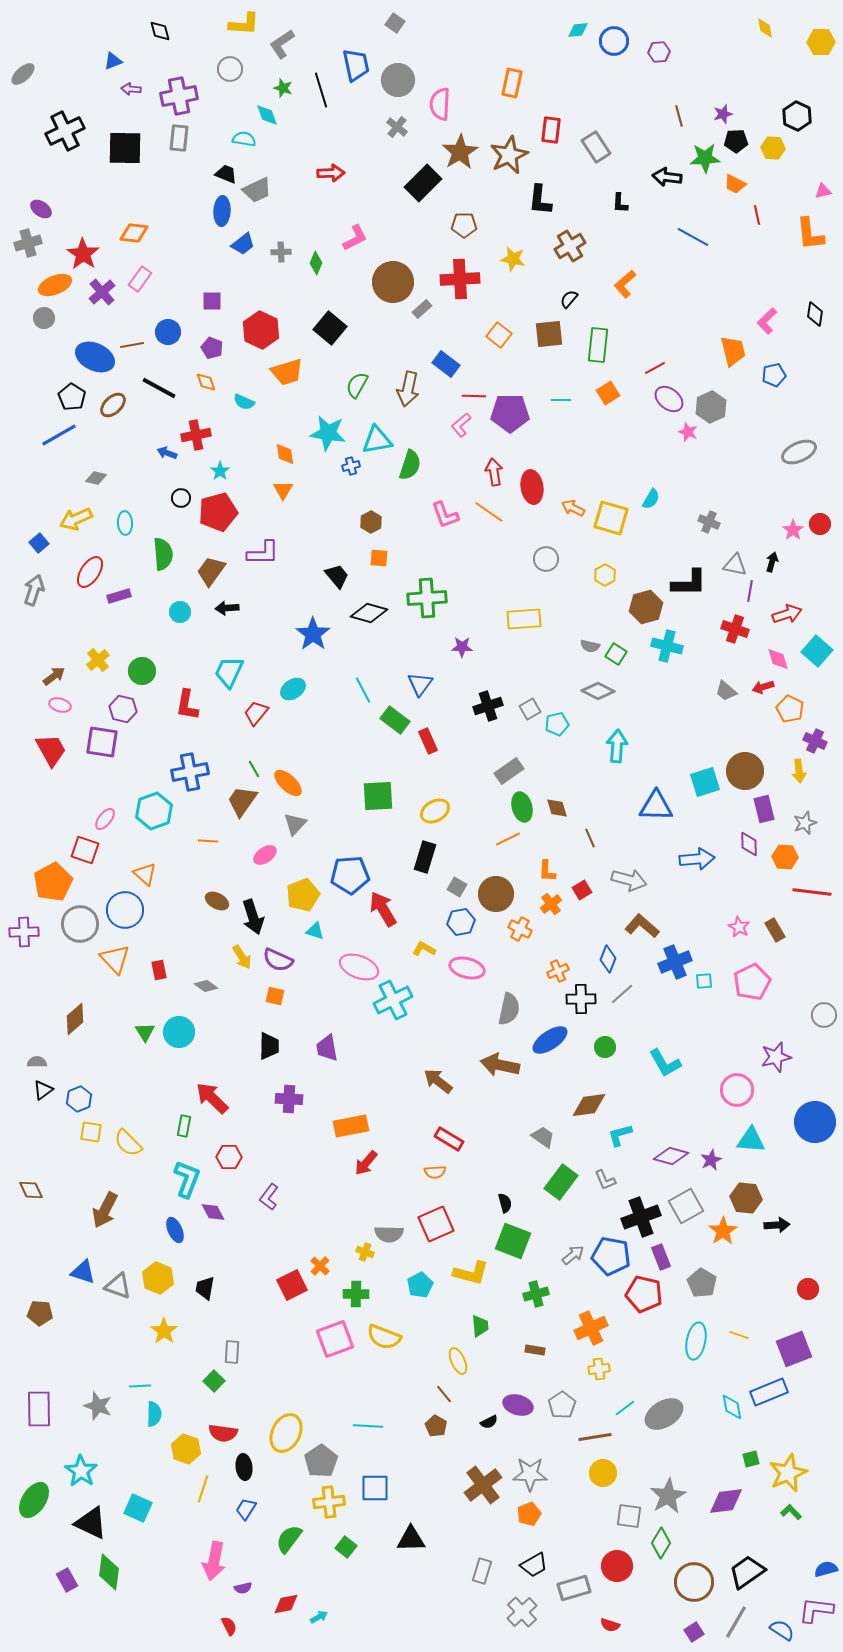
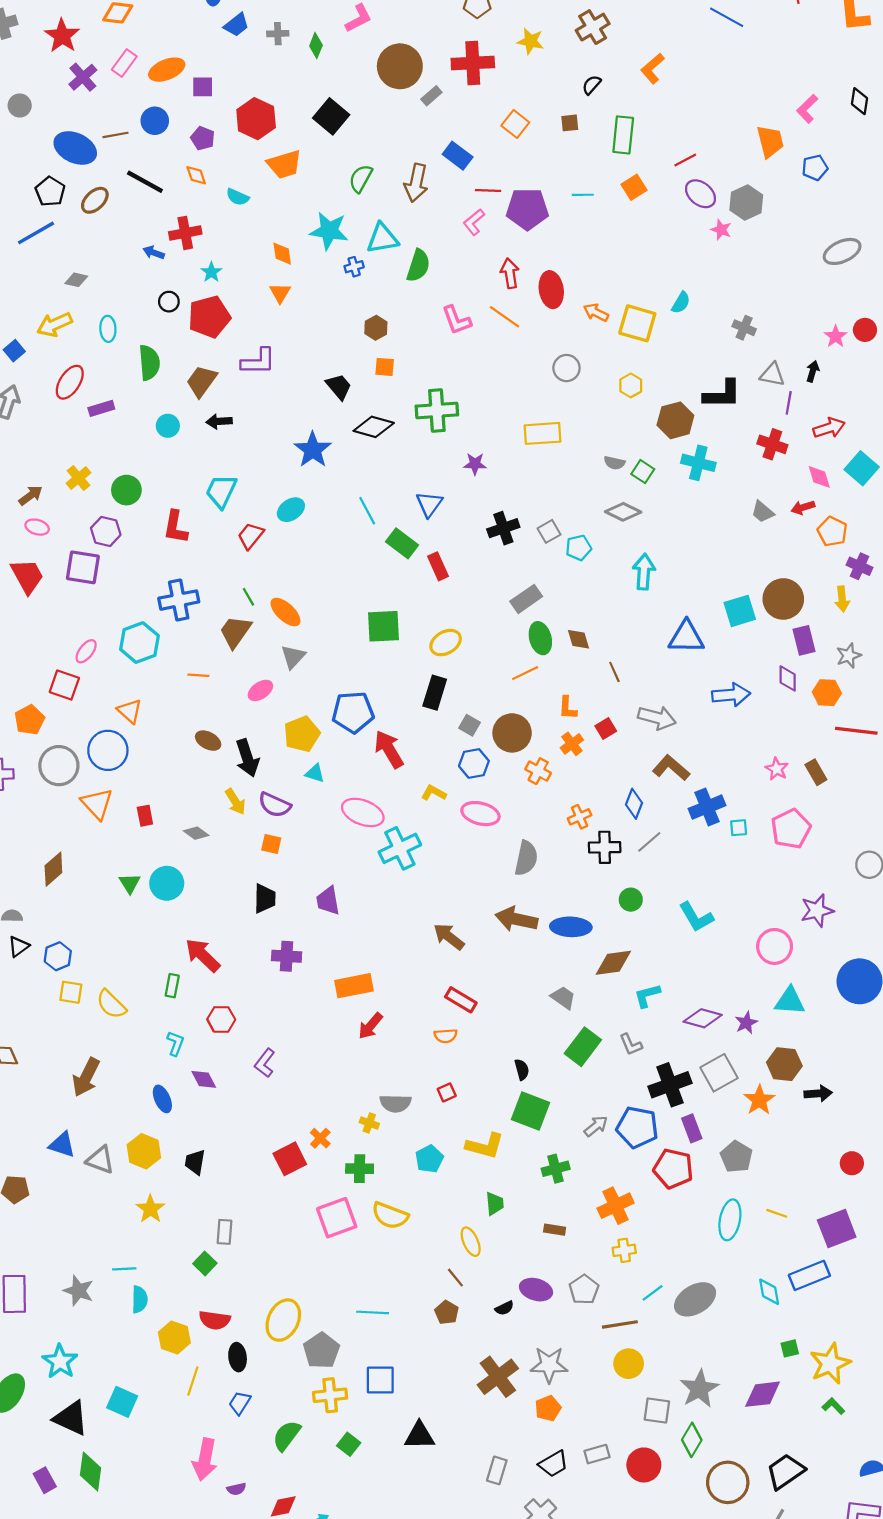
orange ellipse: (55, 285) -> (167, 70), moved
brown square: (549, 334) -> (570, 123), size x0.6
orange pentagon: (53, 882) -> (29, 720), size x0.7
blue ellipse: (550, 1040) -> (571, 927), moved, turned 36
cyan L-shape: (187, 1179) -> (175, 1043), size x0.6
red square: (436, 1224) -> (447, 1092), size x0.5
gray rectangle: (574, 1588) -> (597, 1454), moved, size x0.7

